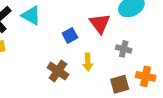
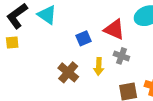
red triangle: (100, 24) -> (114, 29), turned -35
gray cross: (124, 49) -> (121, 56), moved

